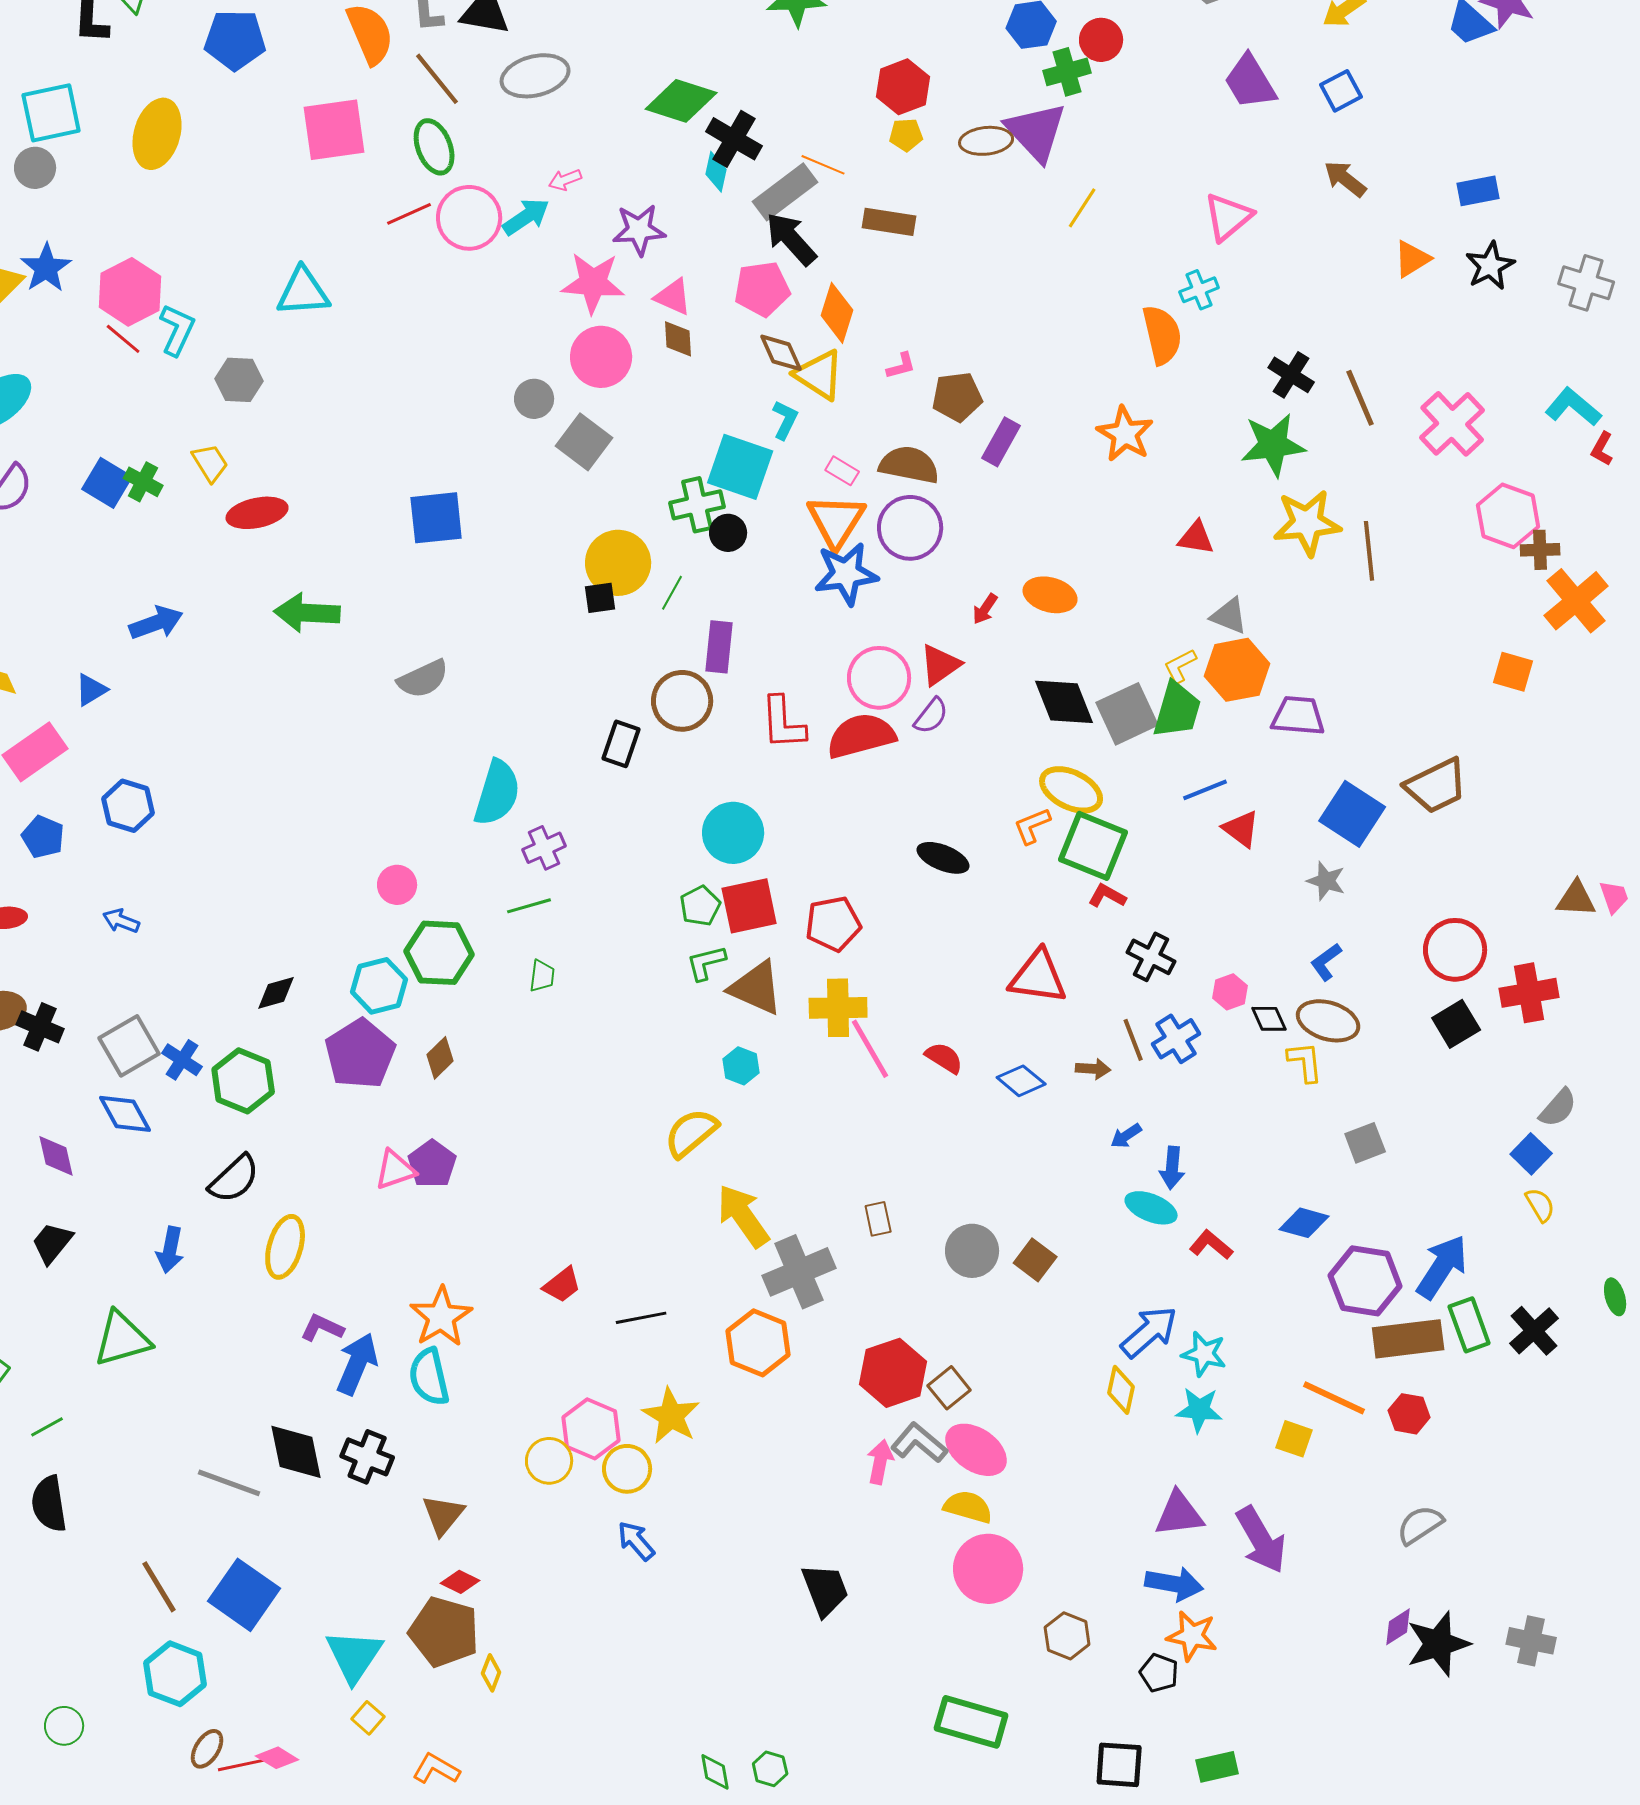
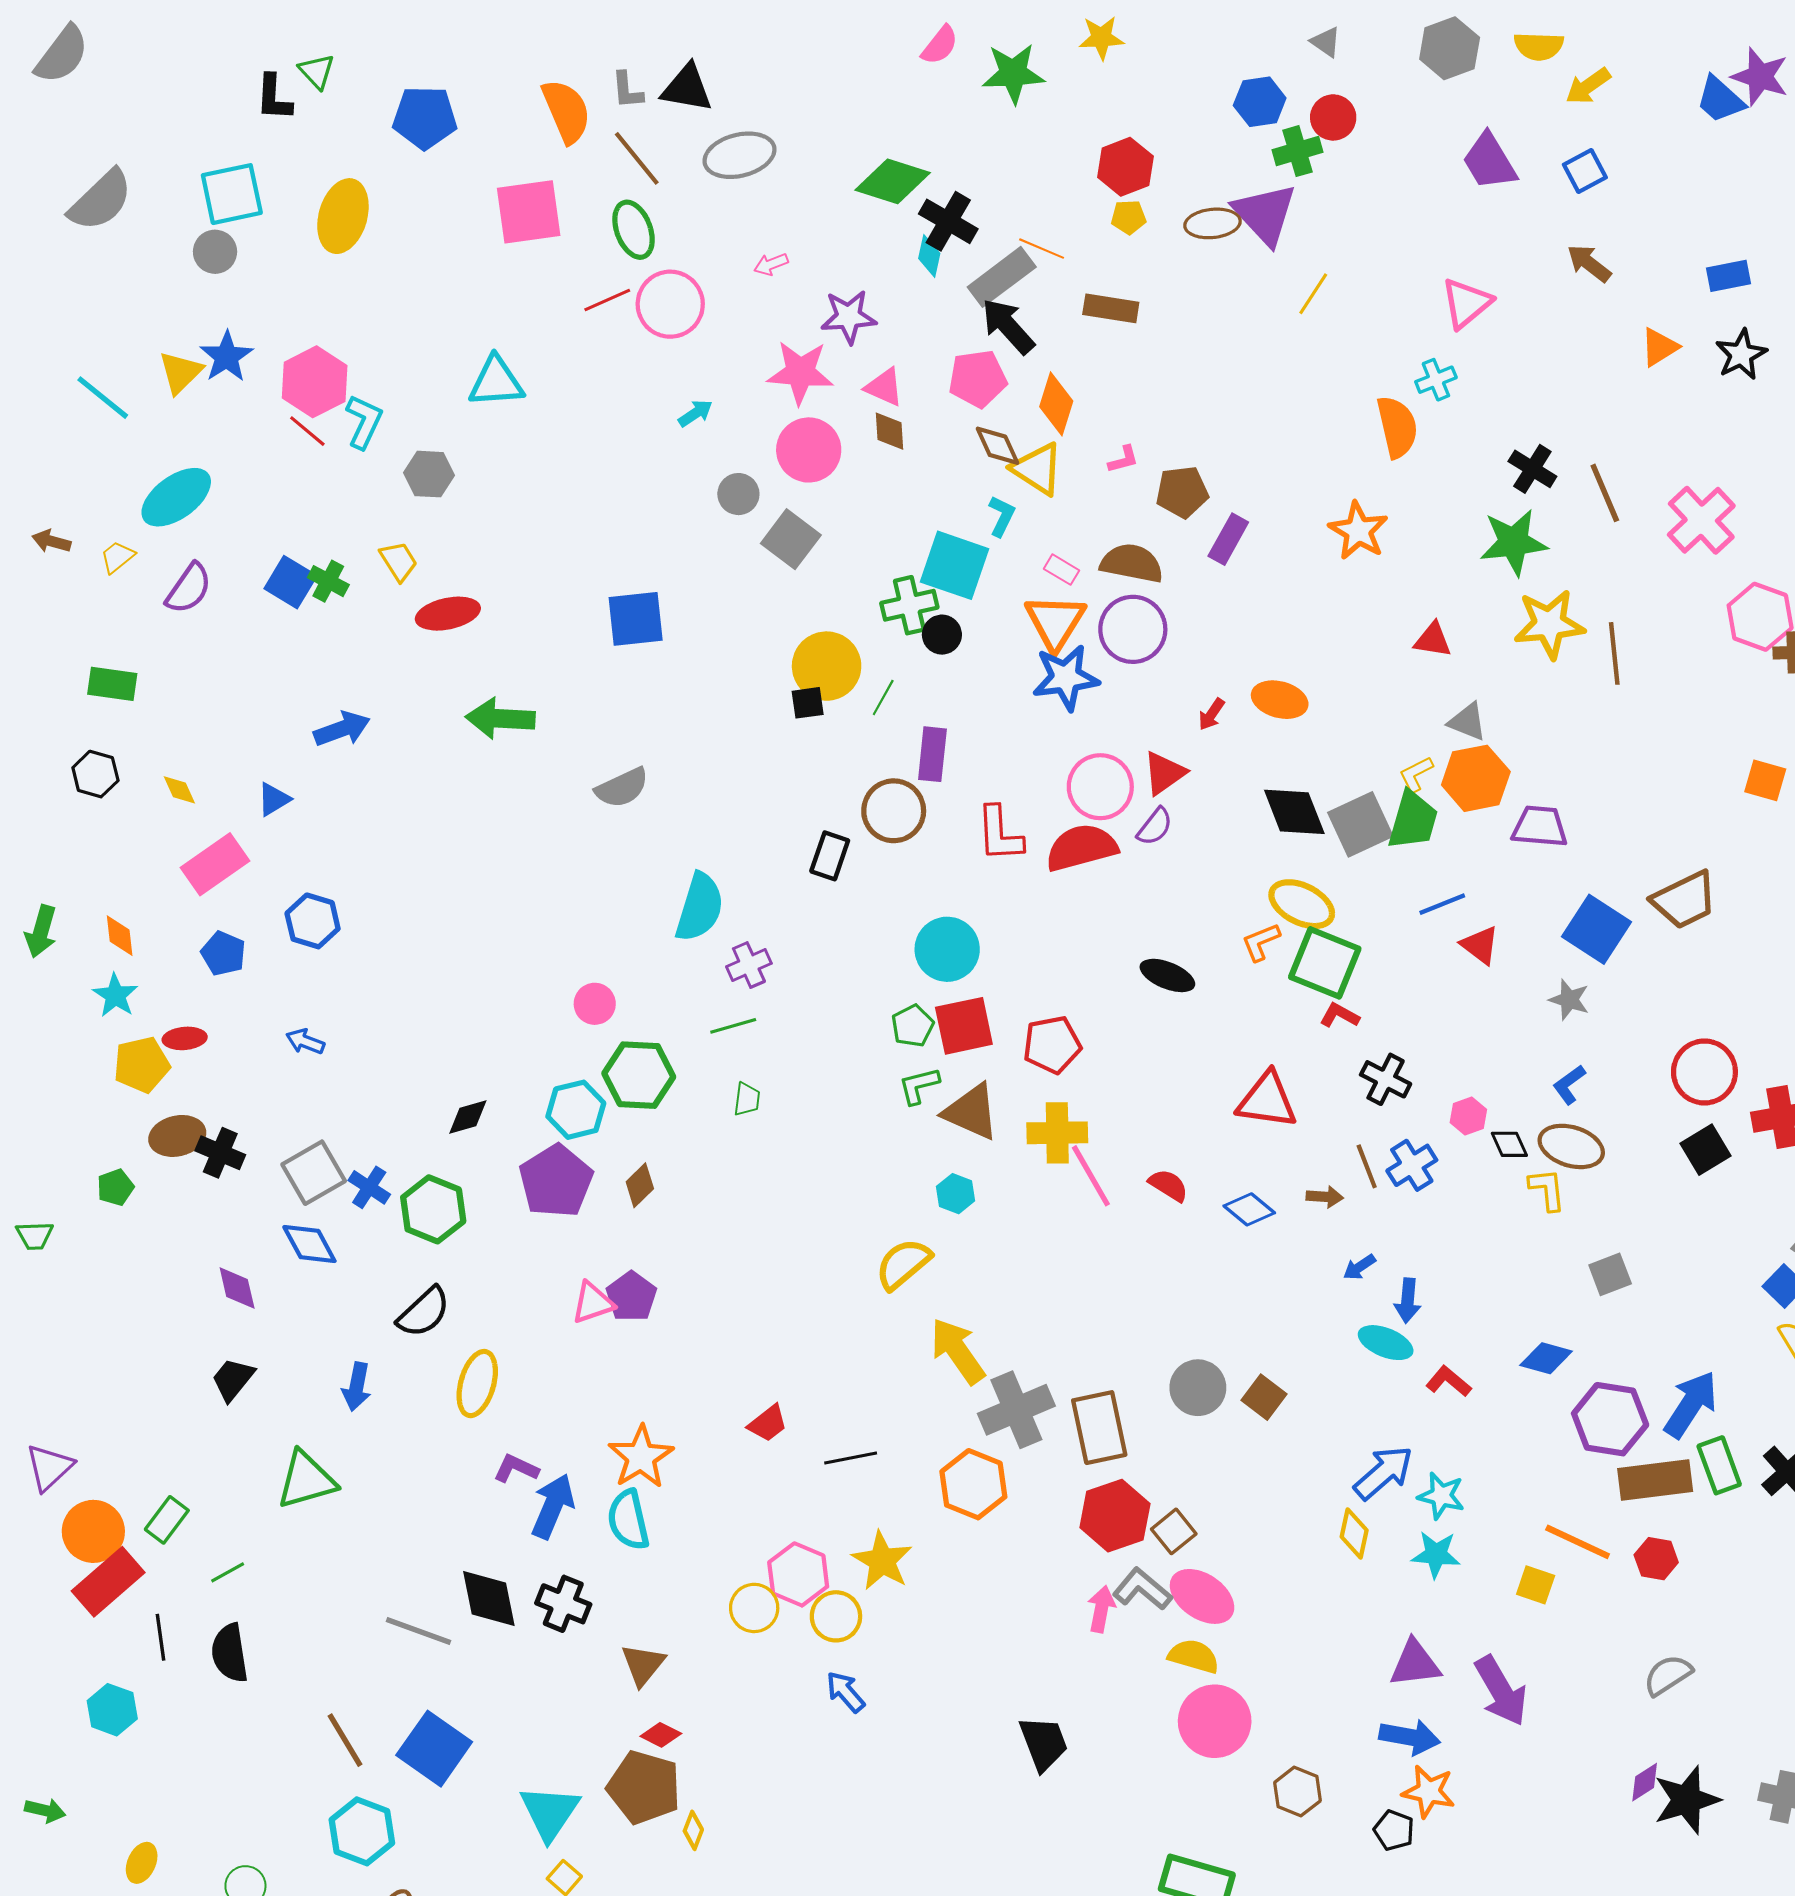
cyan arrow: (526, 217) -> (695, 413), moved, size x0.7
brown rectangle: (878, 1219) -> (1099, 1428), moved, size x2.0

